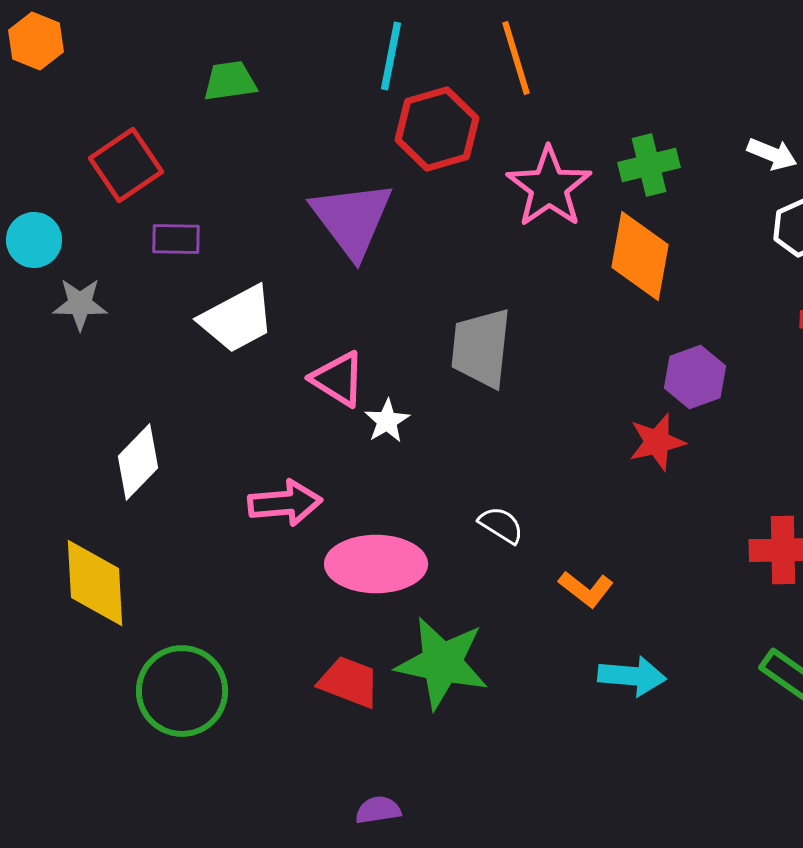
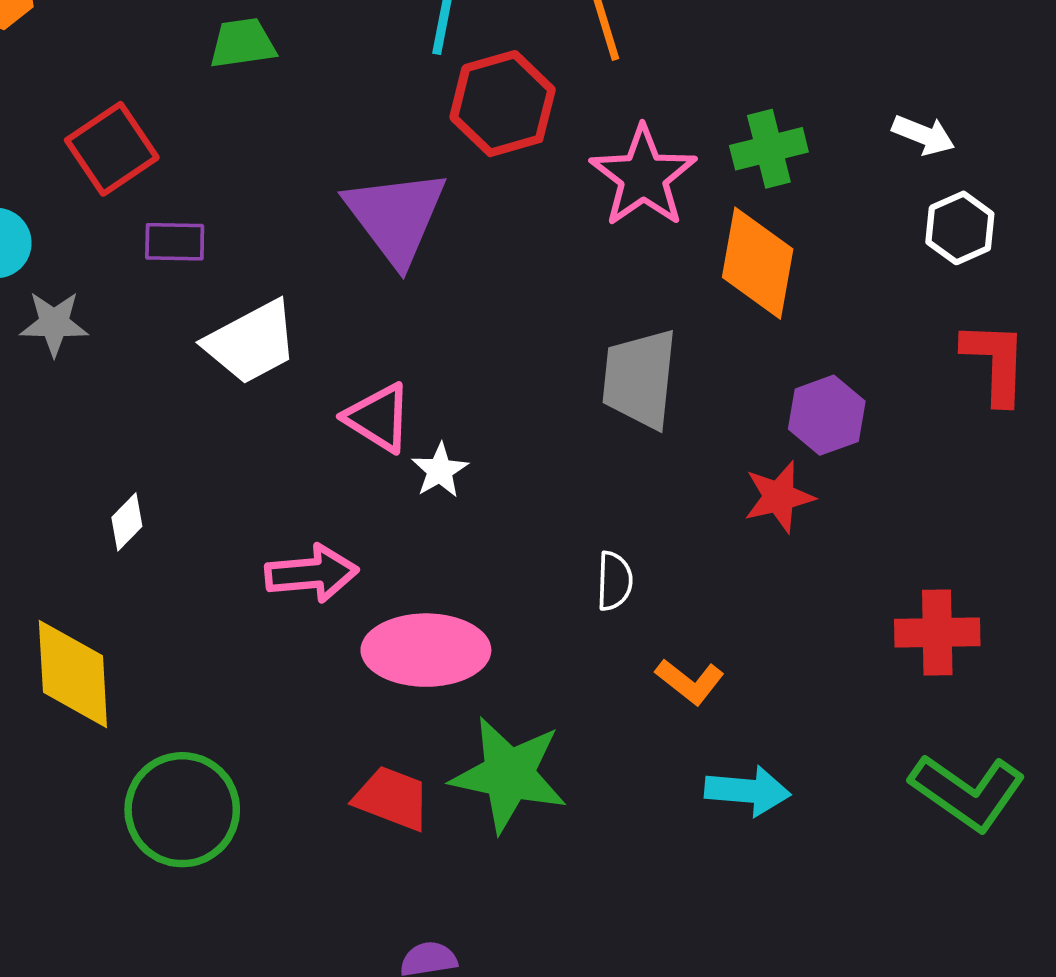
gray trapezoid: (481, 348) -> (640, 379), moved
white diamond: (138, 462) -> (127, 522), size x0.6
white semicircle: (501, 525) -> (614, 581), moved, turned 60

